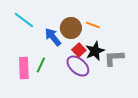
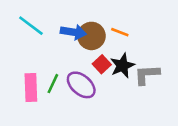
blue arrow: (53, 37) -> (73, 32), moved, turned 138
purple ellipse: (78, 66) -> (81, 85), moved

